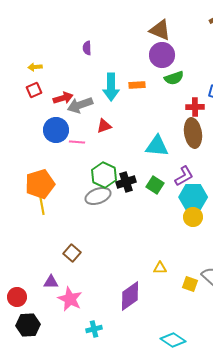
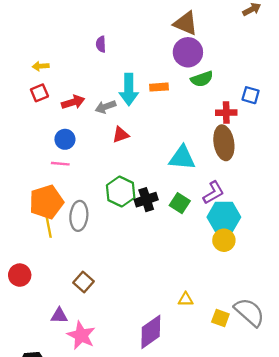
gray arrow: (80, 105) -> (106, 107), moved, size x0.7
blue circle: (56, 130) -> (65, 139), size x0.7
pink line: (77, 142) -> (60, 164), moved
gray ellipse: (98, 196) -> (79, 216), moved, turned -65
red circle: (17, 297) -> (20, 275), moved

